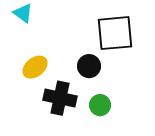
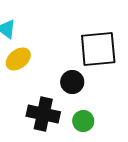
yellow ellipse: (35, 67) -> (18, 59), moved

